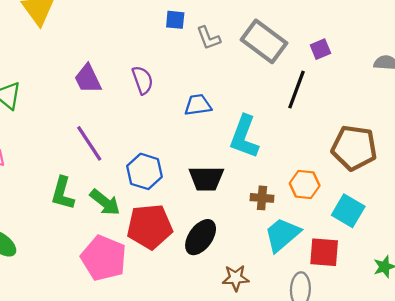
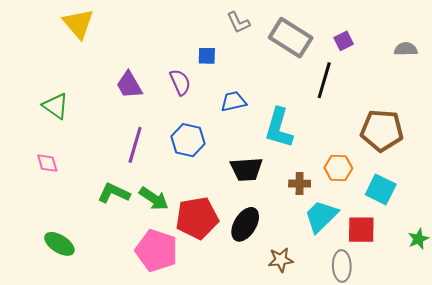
blue square: (175, 20) -> (207, 56), moved
gray L-shape: (208, 38) -> (238, 22), moved
purple line: (89, 143) -> (135, 145), turned 54
blue hexagon: (144, 171) -> (188, 140), moved
green L-shape: (63, 193) -> (114, 193), turned 104

